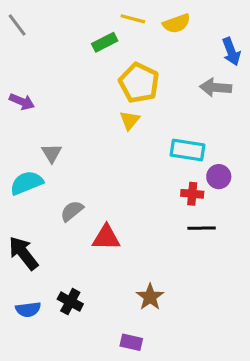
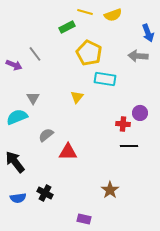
gray line: (17, 25) -> (35, 54), moved
yellow triangle: (130, 120) -> (77, 97), moved
cyan rectangle: (188, 150) -> (105, 79), moved
brown star: (150, 297) -> (110, 190), moved

